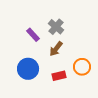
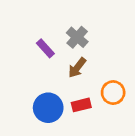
blue circle: (28, 69) -> (48, 108), moved

